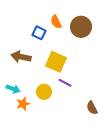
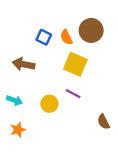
orange semicircle: (56, 22) -> (66, 37), moved
yellow square: (56, 62) -> (75, 64), moved
orange star: (23, 104) -> (18, 130), moved

